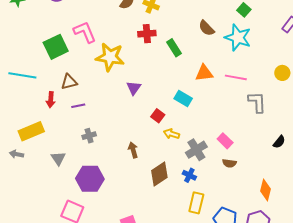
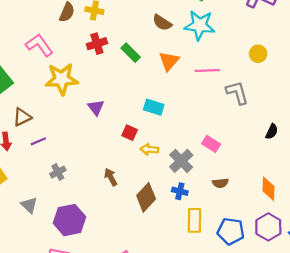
pink L-shape: (85, 32) -> (39, 45), moved
orange triangle: (204, 73) -> (169, 61), moved, turned -30
brown semicircle: (229, 163) -> (220, 183), moved

